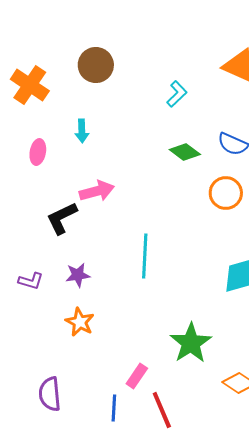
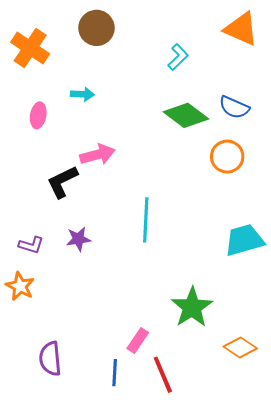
cyan arrow: (82, 131) -> (82, 94), turned -85
green diamond: (185, 152) -> (186, 115), size x1.4
orange star: (80, 322) -> (20, 286), moved

